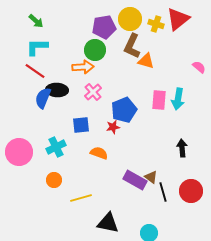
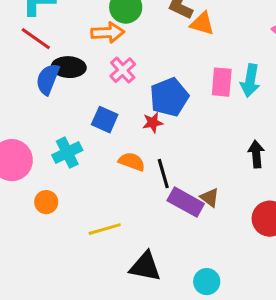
blue square: (81, 125) -> (105, 120), turned 30
orange circle: (54, 180) -> (46, 202), moved
black line: (163, 192) -> (163, 174), moved

